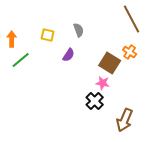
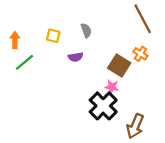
purple semicircle: (69, 55) -> (76, 57), turned 48
black cross: (95, 101) -> (103, 106), size x1.5

